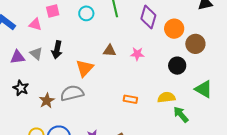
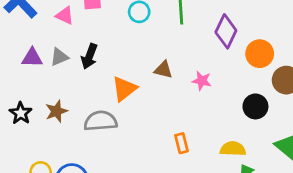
gray triangle: (36, 54) -> (59, 57), turned 48
black star: (21, 88) -> (21, 113), moved
orange rectangle: (130, 99) -> (182, 143), turned 56
brown star: (47, 101) -> (56, 111), moved

